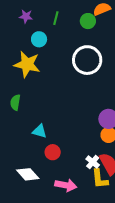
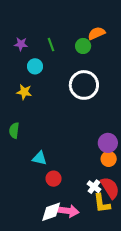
green line: (56, 18) -> (51, 45), turned -32
yellow star: (27, 64) -> (24, 92), size x0.6
white diamond: (28, 174) -> (51, 212), moved, turned -65

